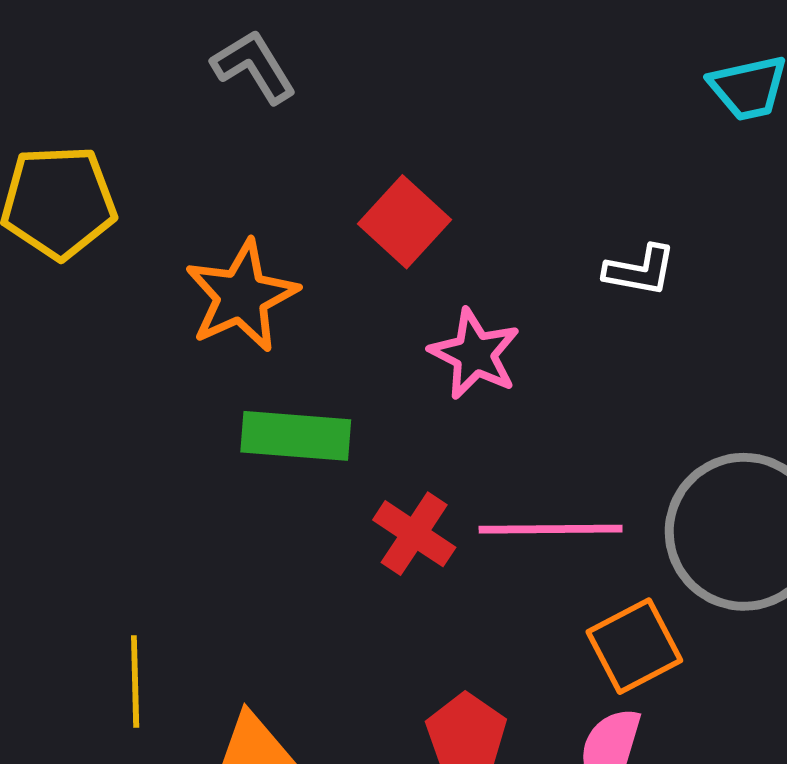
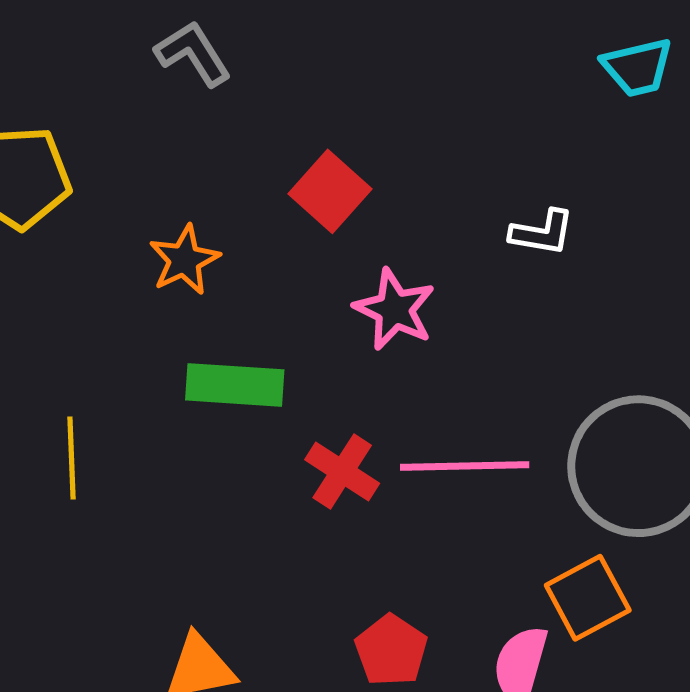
orange star: (241, 296) -> (184, 260), size x0.7
orange square: (634, 646) -> (588, 598), moved
yellow line: (135, 682) -> (71, 458), moved

